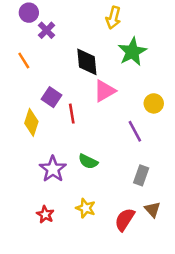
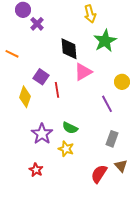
yellow arrow: (113, 18) -> (90, 14), turned -30
orange line: (24, 61) -> (12, 54), moved, turned -32
yellow star: (86, 208) -> (66, 149), moved

